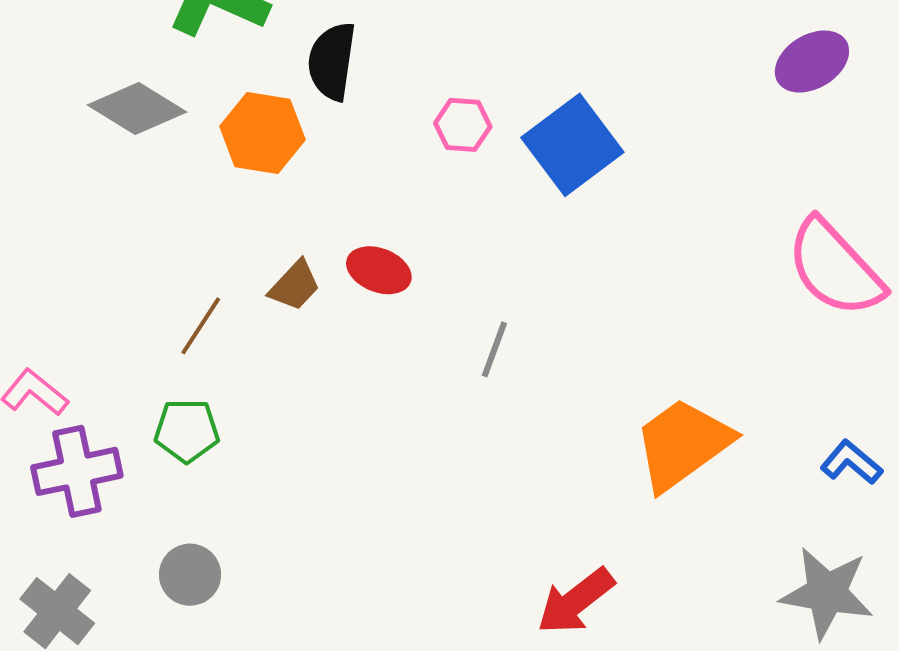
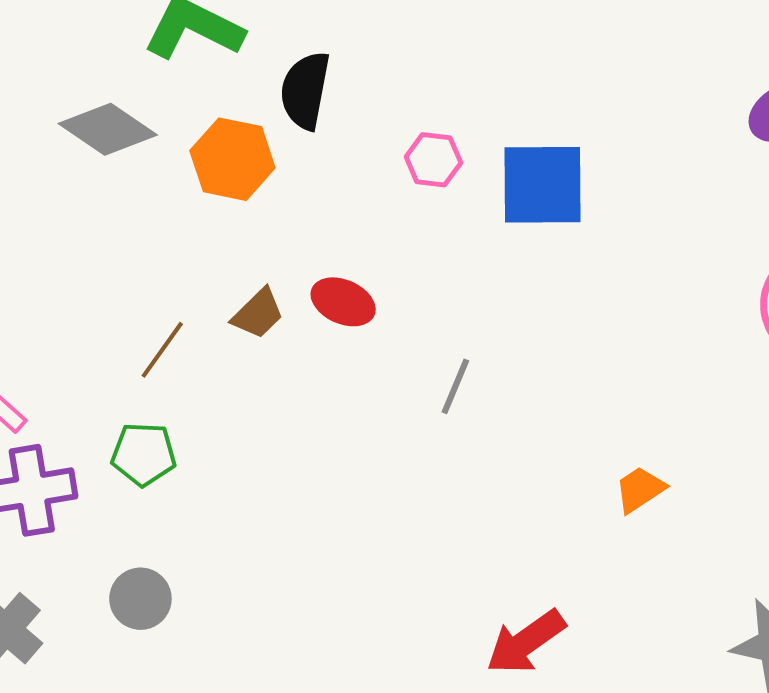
blue square: (572, 145) -> (542, 185), turned 34
orange trapezoid: (683, 444) -> (640, 489), size x0.5

